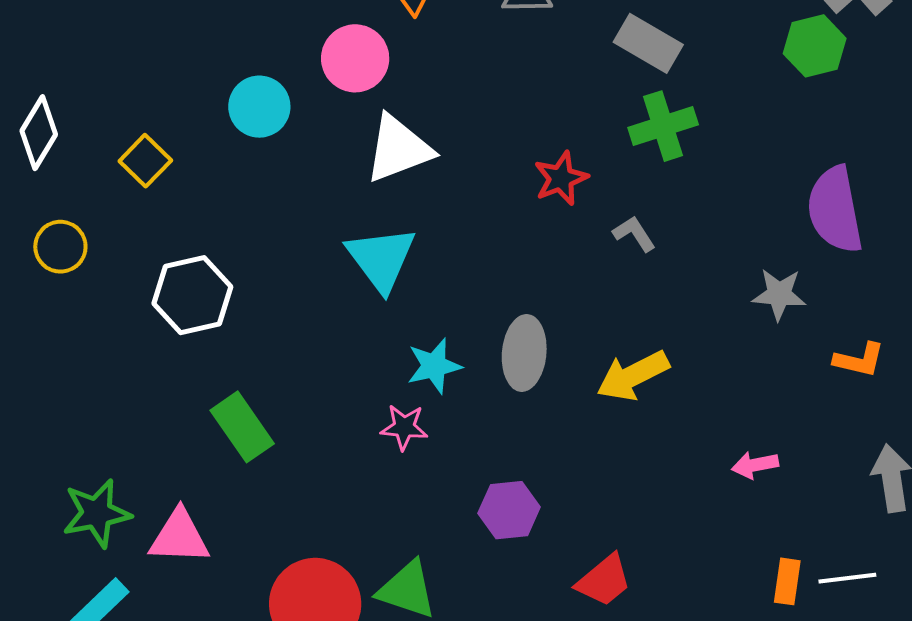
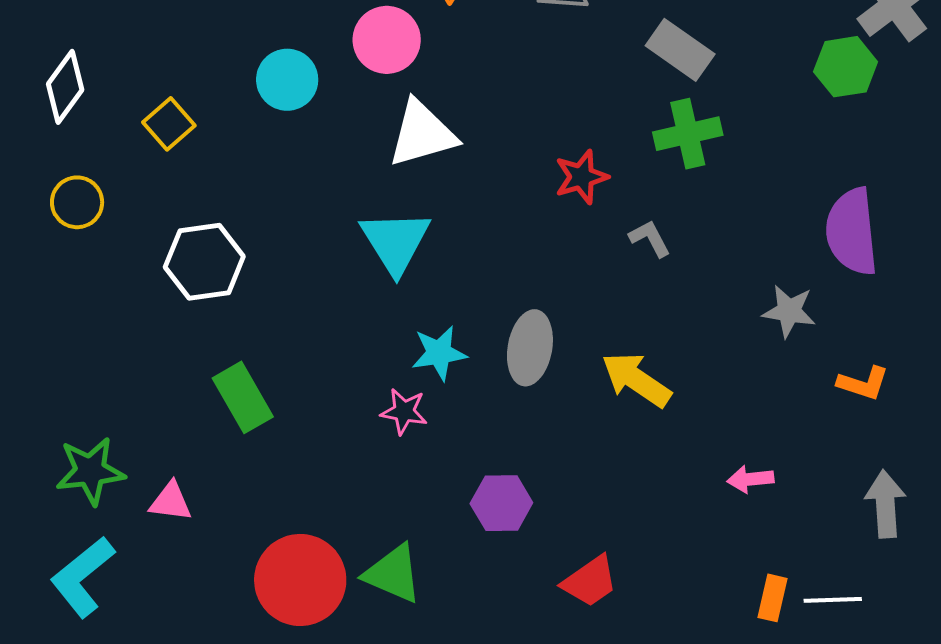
yellow arrow: (633, 376) -> (636, 380), turned 56
pink triangle: (179, 537) -> (171, 502), size x0.7

